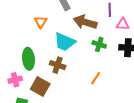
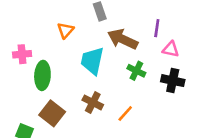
cyan trapezoid: (65, 42) -> (92, 61), turned 70
brown cross: (58, 65) -> (93, 102), moved
pink cross: (15, 80) -> (22, 54), moved

